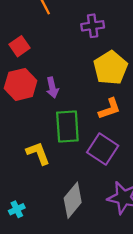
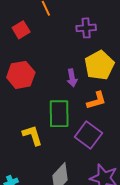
red square: (19, 46) -> (21, 30), moved
purple arrow: (52, 88) -> (72, 78), moved

